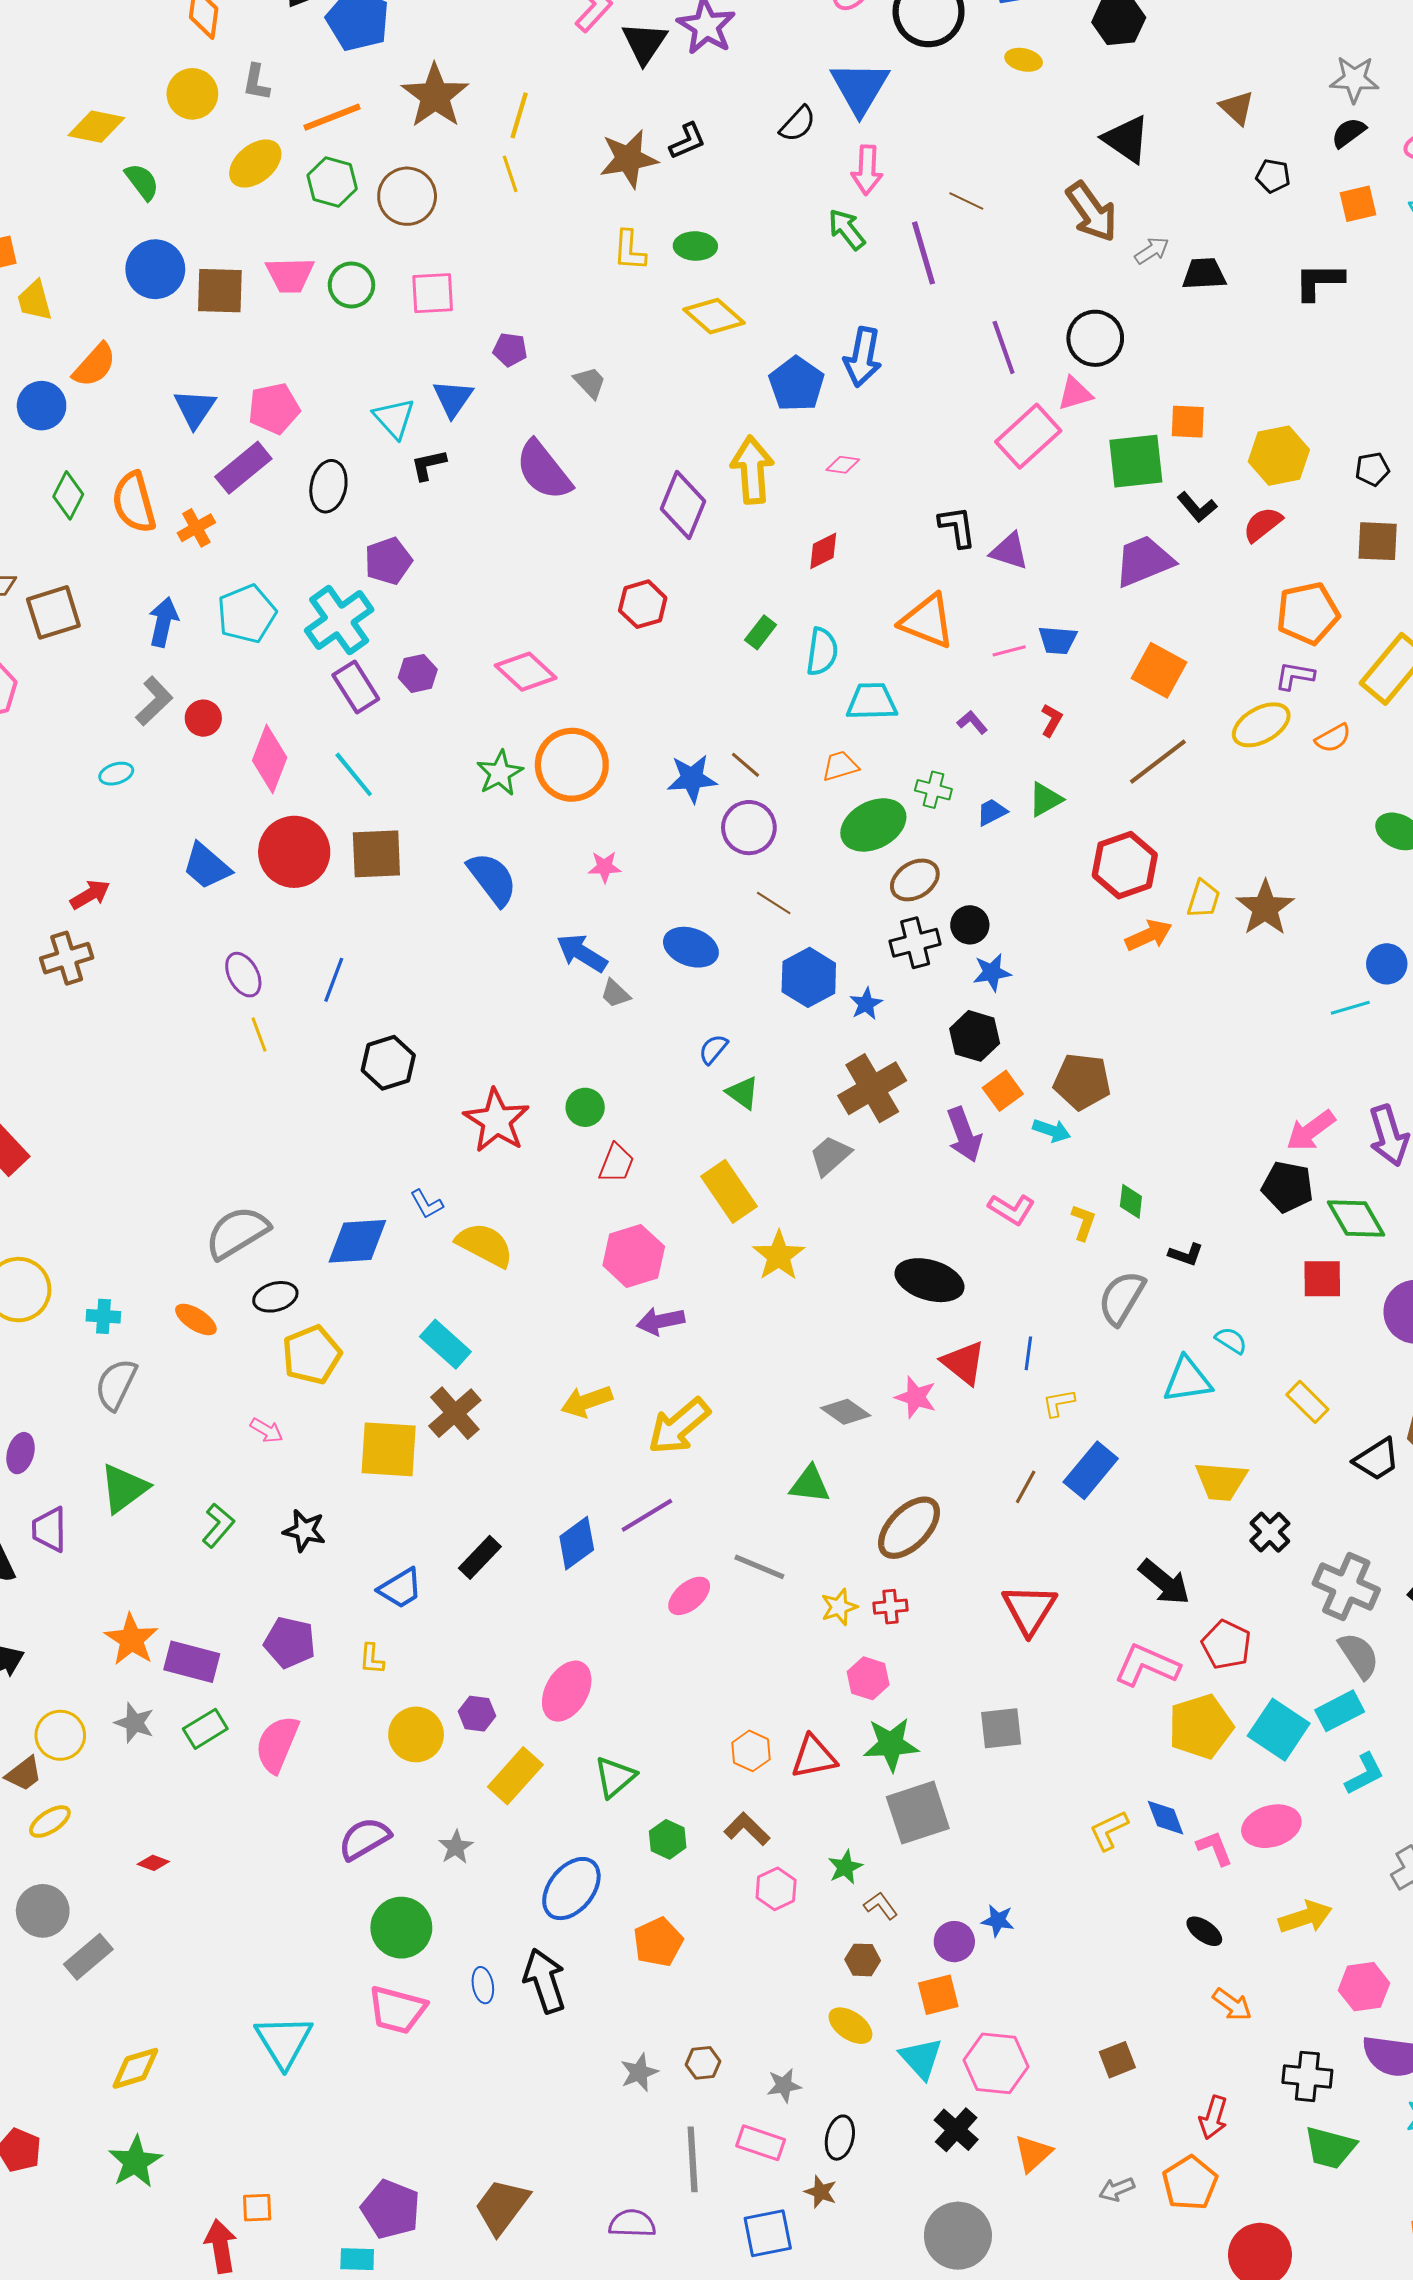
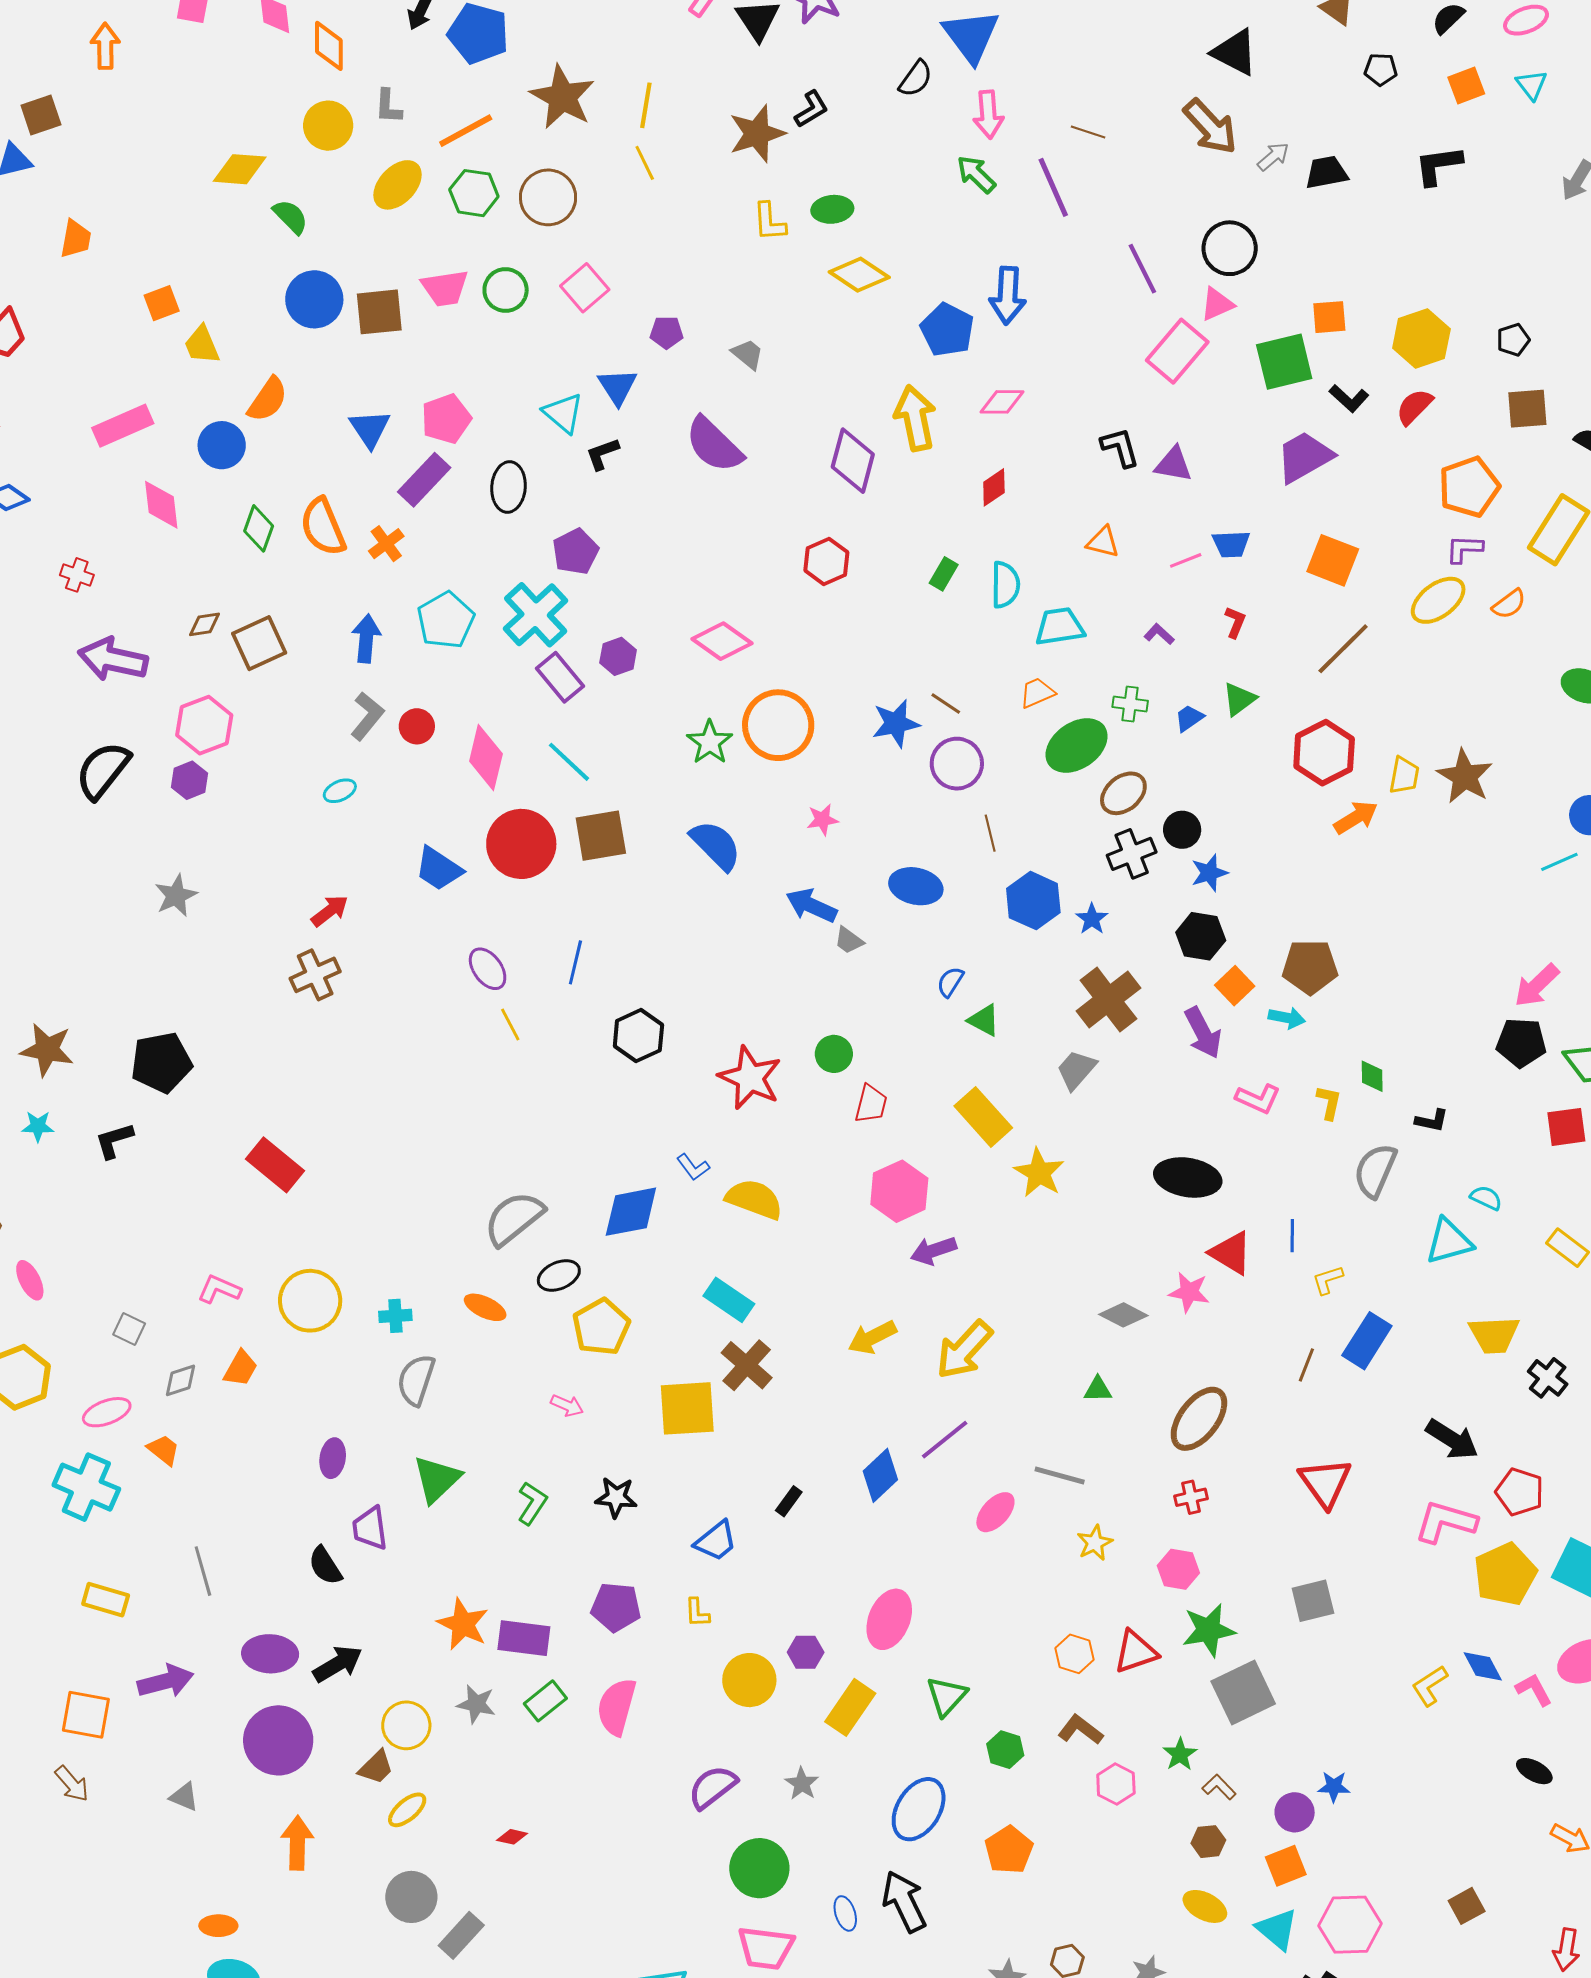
pink square: (433, 293) -> (585, 288), turned -30
pink diamond: (843, 465) -> (1002, 402), size x1.4
orange triangle: (927, 621) -> (1103, 542), size x0.6
brown line: (774, 903) -> (990, 833), turned 51
green triangle: (810, 1484) -> (1098, 1389), size x0.7
black rectangle: (480, 1557) -> (789, 1501), size x0.7
yellow star: (839, 1607) -> (1095, 1543), moved

